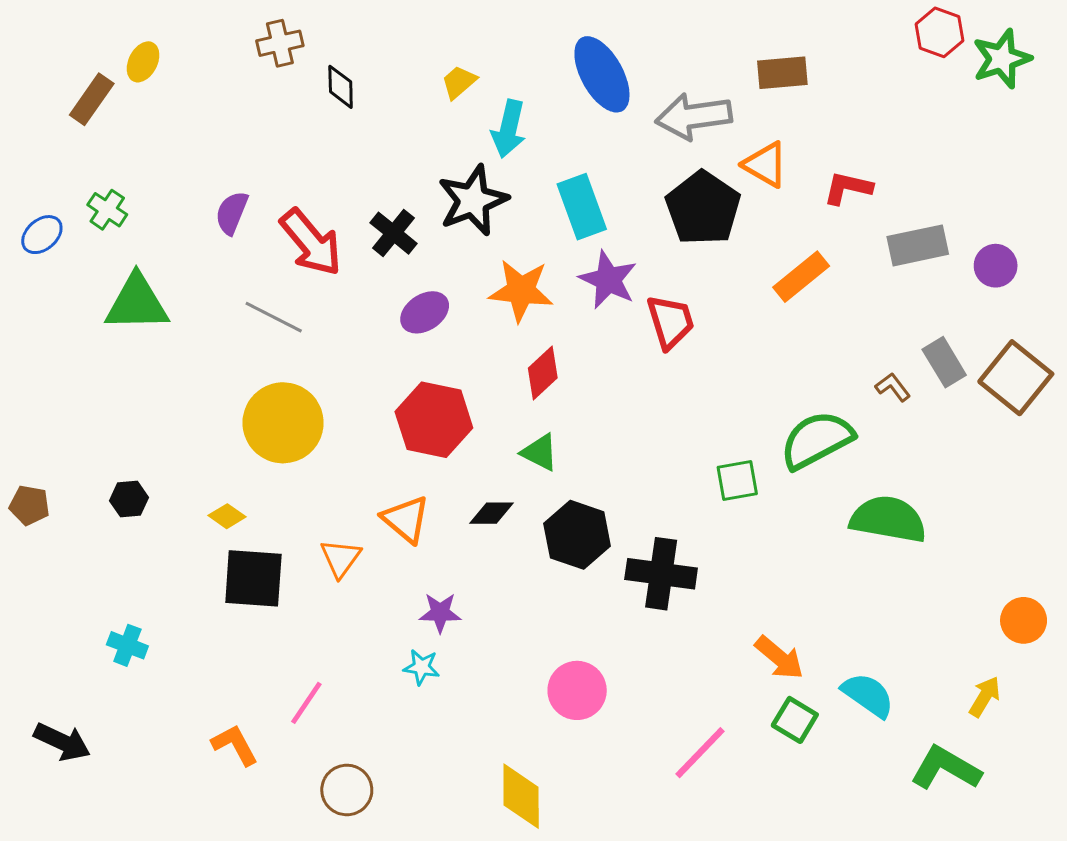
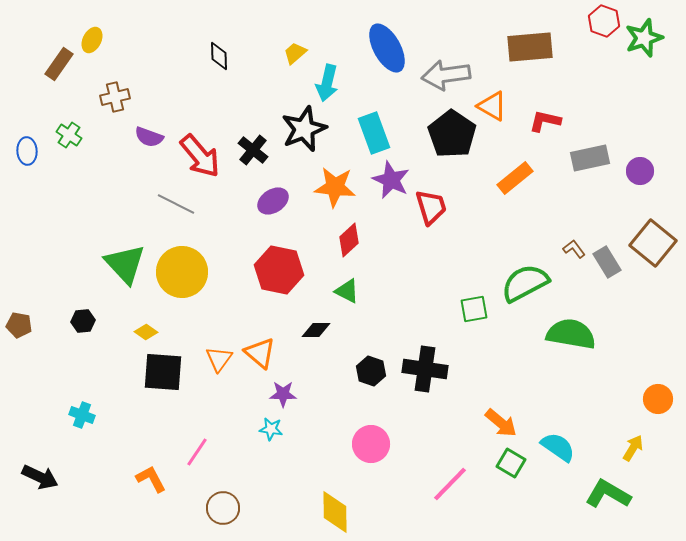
brown cross: (280, 43) -> (115, 97), moved
brown rectangle: (782, 73) -> (530, 47), moved, size x1.4
purple semicircle: (232, 213) -> (149, 137), turned -92
blue ellipse: (42, 235) -> (27, 151), turned -52
green triangle: (137, 303) -> (125, 264), moved, turned 48
gray rectangle: (944, 362) -> (607, 262), moved
orange triangle: (406, 519) -> (260, 353), moved
black hexagon: (577, 535) -> (371, 371), moved, size x0.7

